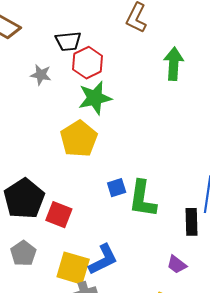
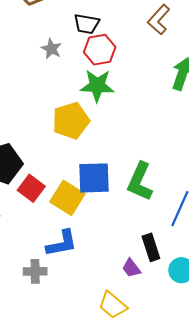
blue square: (117, 188) -> (94, 178), size x1.8
green L-shape: (143, 199) -> (140, 182), moved
black rectangle: (192, 222) -> (151, 247), moved, turned -32
yellow square: (73, 268) -> (67, 198), moved

